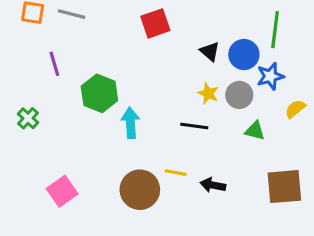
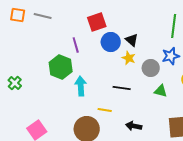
blue circle: (244, 55) -> (111, 42), moved
purple line: (54, 64) -> (76, 45), moved
yellow star: (208, 93) -> (129, 58), moved
yellow line: (176, 173) -> (105, 110), moved

